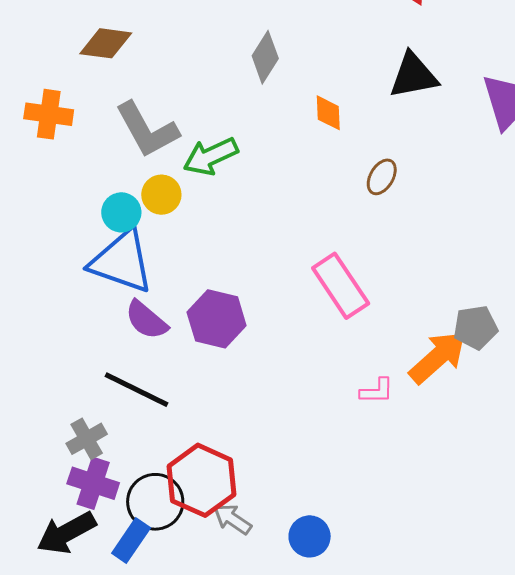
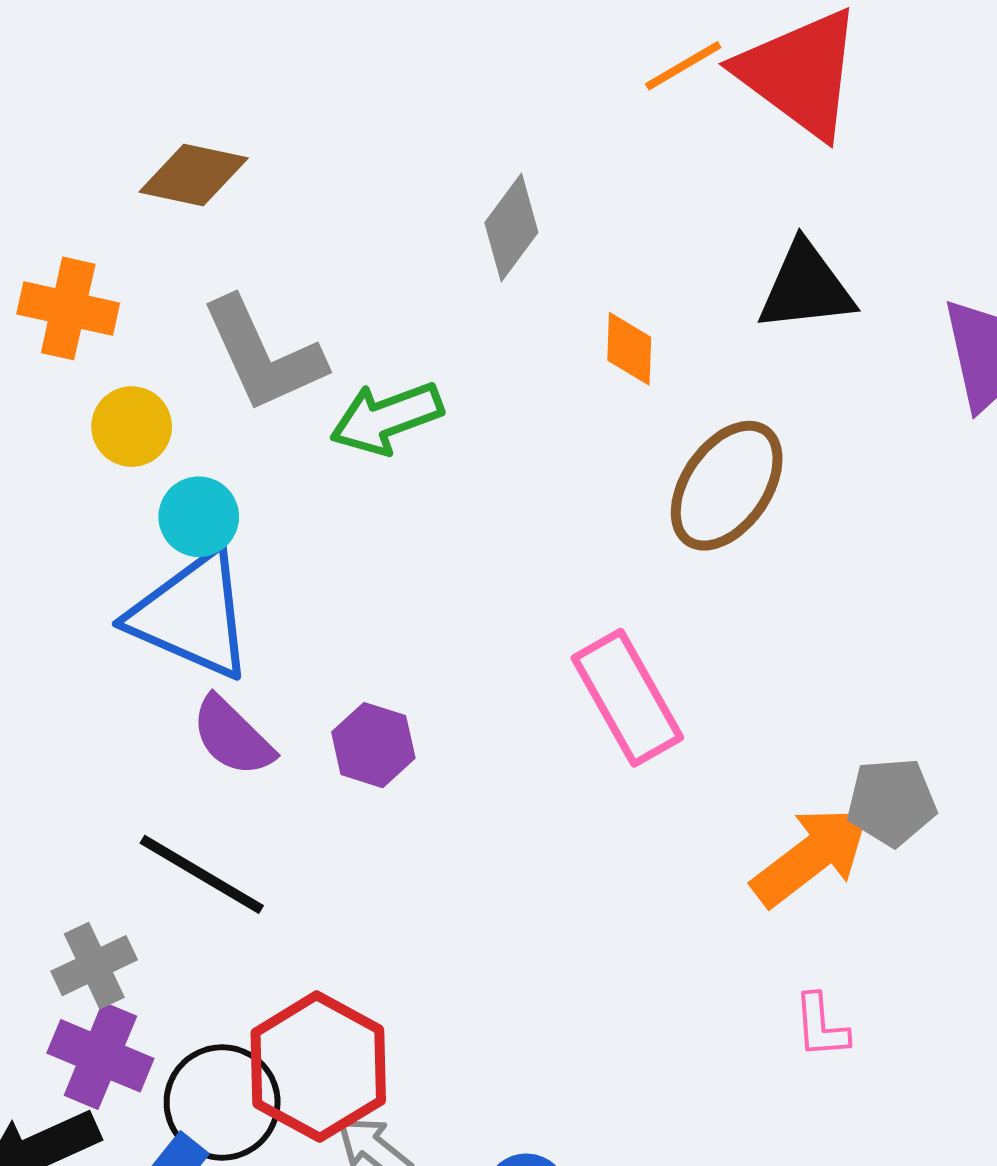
brown ellipse: (382, 177) -> (727, 486), size x1.8
yellow circle: (161, 195) -> (132, 427), moved
purple hexagon: (217, 319) -> (373, 745), size x0.7
pink L-shape: (377, 391) -> (821, 1026), moved, turned 81

